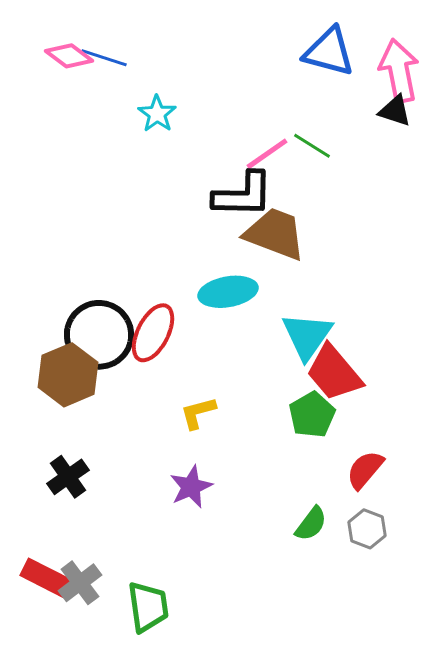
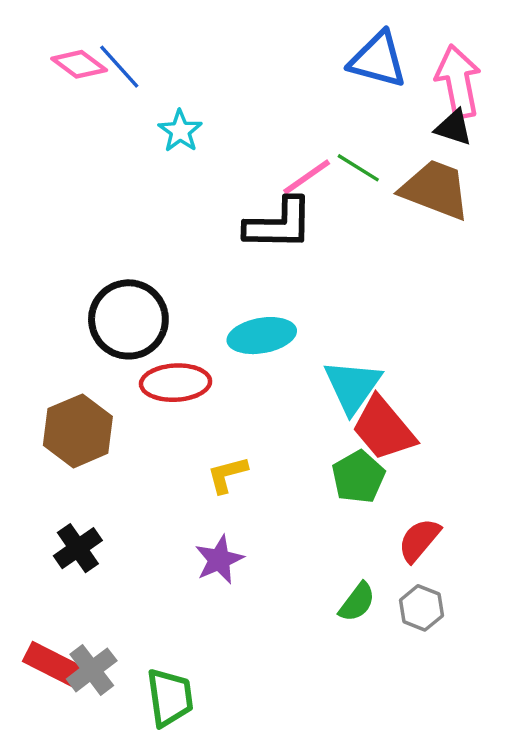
blue line: (104, 58) -> (119, 67), turned 30
brown trapezoid: (275, 234) -> (435, 190), moved
red ellipse: (153, 333) -> (176, 383), turned 60
black circle: (99, 335) -> (128, 319), moved

